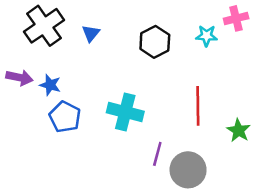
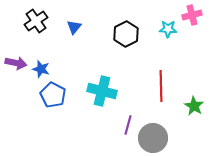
black cross: (44, 26) -> (36, 21), size x0.7

